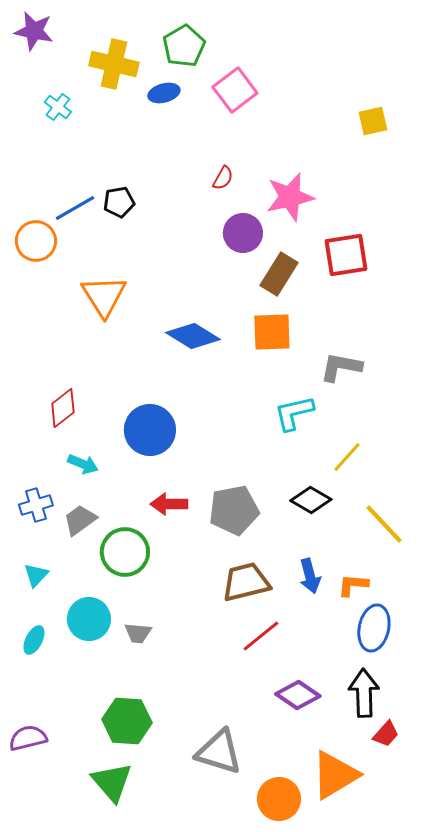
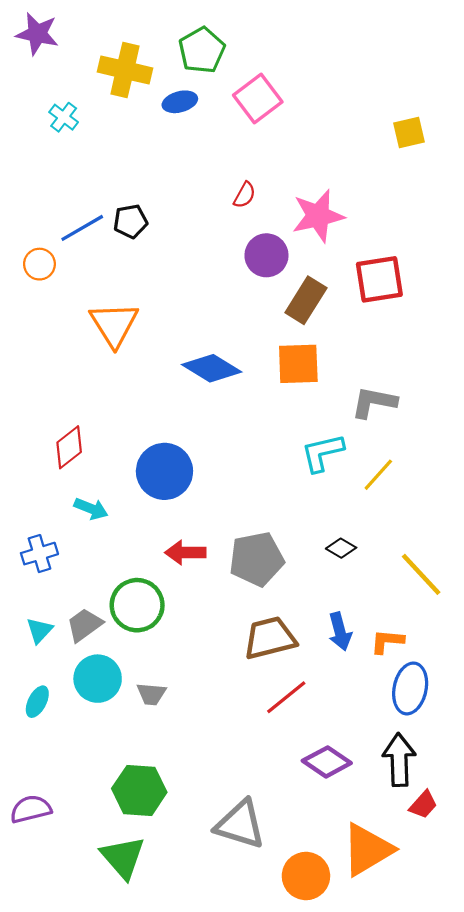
orange circle: (36, 241) -> (39, 264), size x0.7
yellow line: (347, 457) -> (378, 475), moved
black diamond: (311, 500) -> (341, 548), size x0.7
gray trapezoid: (80, 520) -> (84, 625), moved

